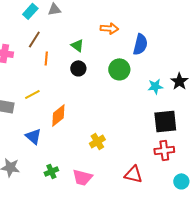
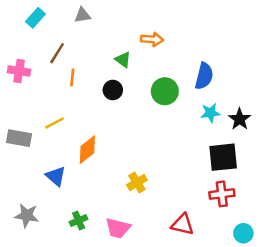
cyan rectangle: (30, 11) -> (35, 18), moved
blue semicircle: (140, 44) -> (204, 76), moved
green triangle: (77, 45) -> (123, 60), moved
black star: (179, 81) -> (240, 119), moved

